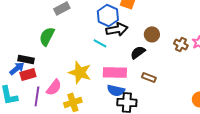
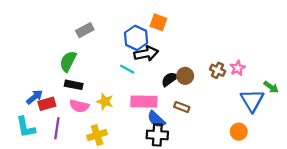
brown circle: (152, 34) -> (185, 76), moved
black rectangle: (26, 59) -> (74, 85), moved
yellow star: (80, 72) -> (105, 102), size x0.7
pink semicircle: (54, 87) -> (79, 106), moved, turned 66
blue semicircle: (116, 90) -> (156, 119), moved, turned 30

